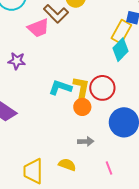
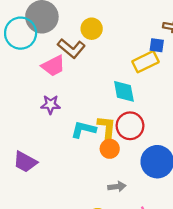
yellow rectangle: (121, 32) -> (145, 62), turned 40
cyan diamond: (121, 50) -> (124, 91), moved, turned -50
purple star: (17, 61) -> (50, 105), moved

